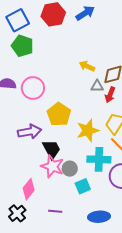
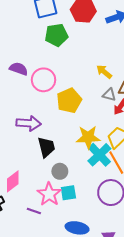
green pentagon: (22, 46) -> (56, 35), moved, turned 30
yellow pentagon: (59, 114) -> (69, 101), moved
cyan cross: (99, 159) -> (99, 155), moved, turned 30
pink star: (52, 166) -> (49, 194), moved

